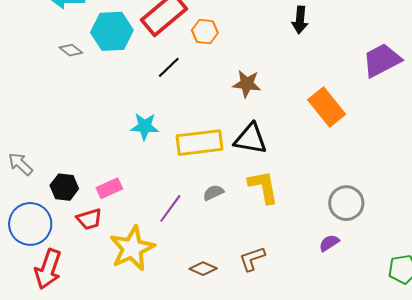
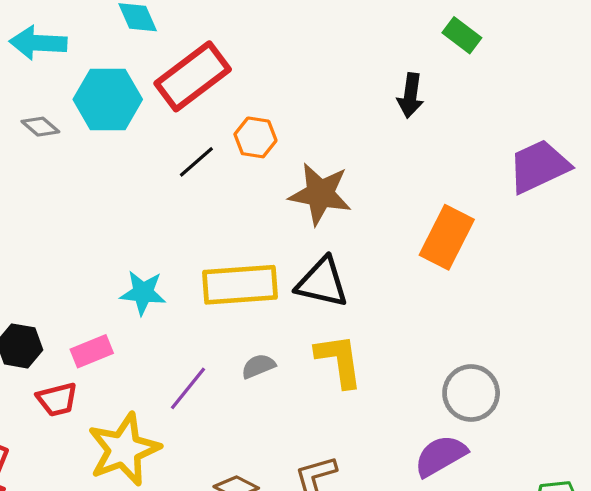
orange hexagon: (205, 32) -> (255, 137), moved
brown star: (247, 84) -> (320, 194), size x1.4
orange rectangle: (327, 107) -> (447, 237), turned 63
cyan star: (145, 126) -> (143, 293), moved
purple semicircle: (329, 243) -> (441, 456), size x1.6

